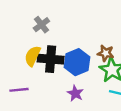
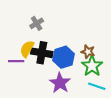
purple line: (19, 90) -> (16, 61), moved
purple star: (75, 93) -> (60, 83), size x1.5

